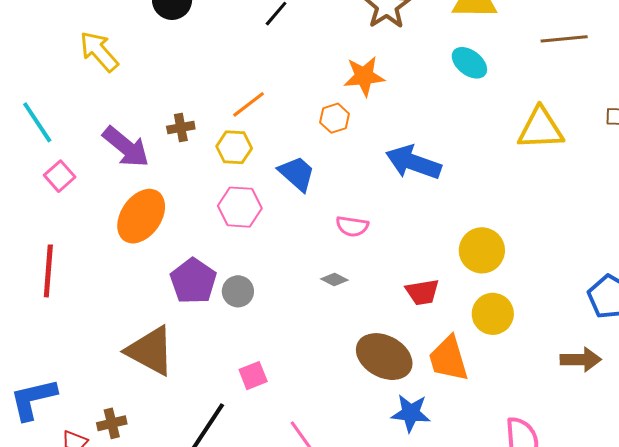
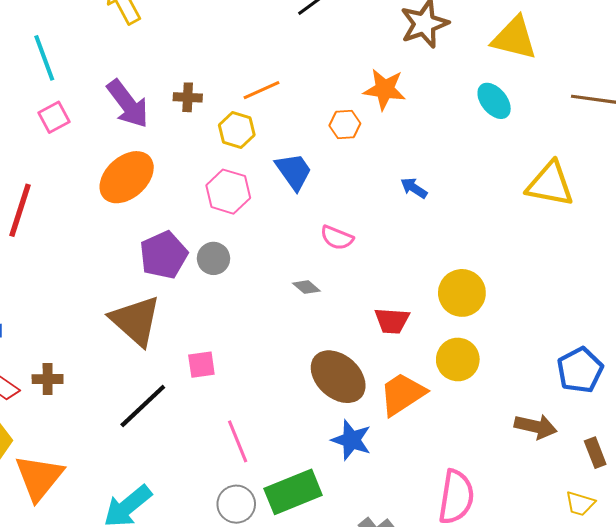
blue arrow: (413, 162) -> (414, 188), size x0.5
gray circle: (238, 291) -> (213, 258), moved
brown triangle: (150, 351) -> (135, 321), moved
orange trapezoid: (448, 359) -> (402, 394), turned 60

